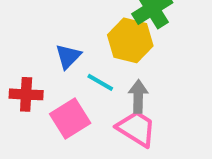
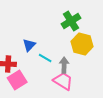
yellow hexagon: (130, 40) -> (82, 44), moved
pink square: (70, 118) -> (17, 80), moved

